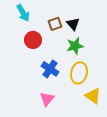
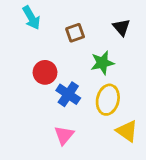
black triangle: (73, 24) -> (121, 27), moved
red circle: (33, 40) -> (45, 72), moved

